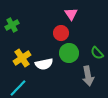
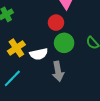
gray arrow: (88, 76) -> (58, 71), moved

